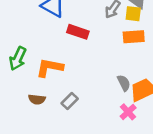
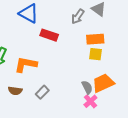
yellow square: (133, 14) -> (96, 54), moved
gray semicircle: (124, 83) -> (87, 87), moved

